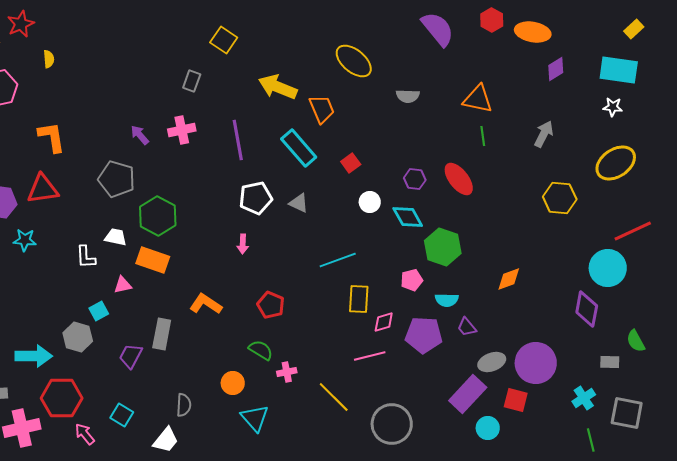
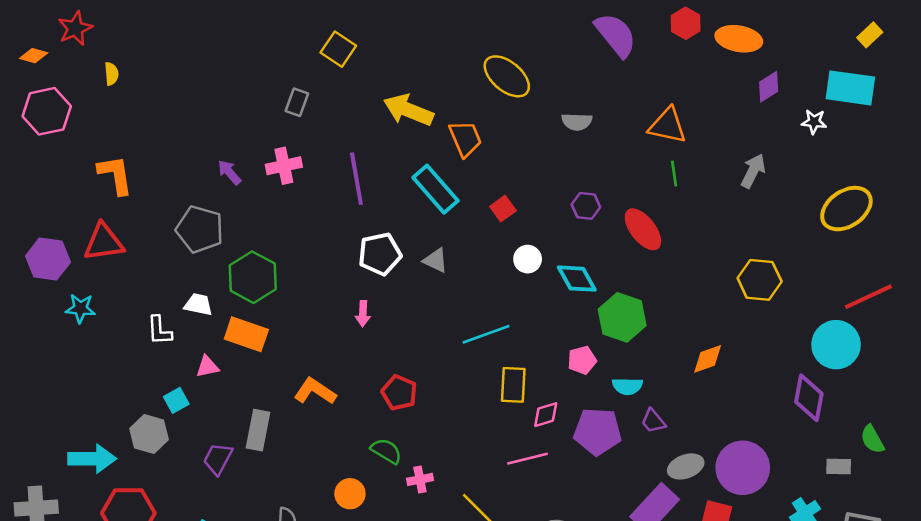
white star: (613, 107) -> (814, 122), moved
purple hexagon: (415, 179) -> (586, 206), moved
yellow hexagon: (560, 198) -> (760, 280), moved

